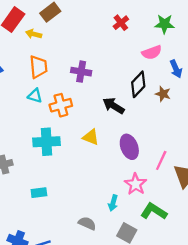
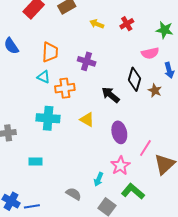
yellow arrow: (34, 34) -> (97, 24), moved
black diamond: (138, 84) -> (135, 79), turned -35

